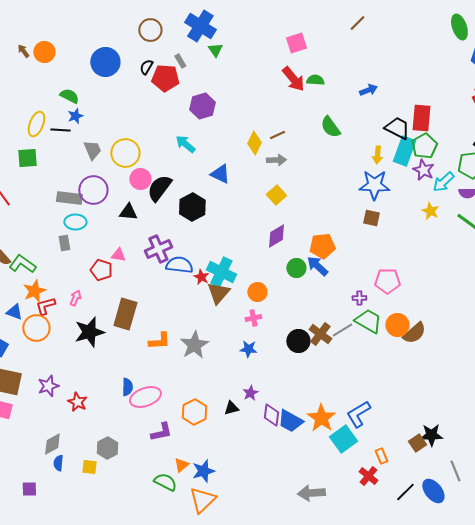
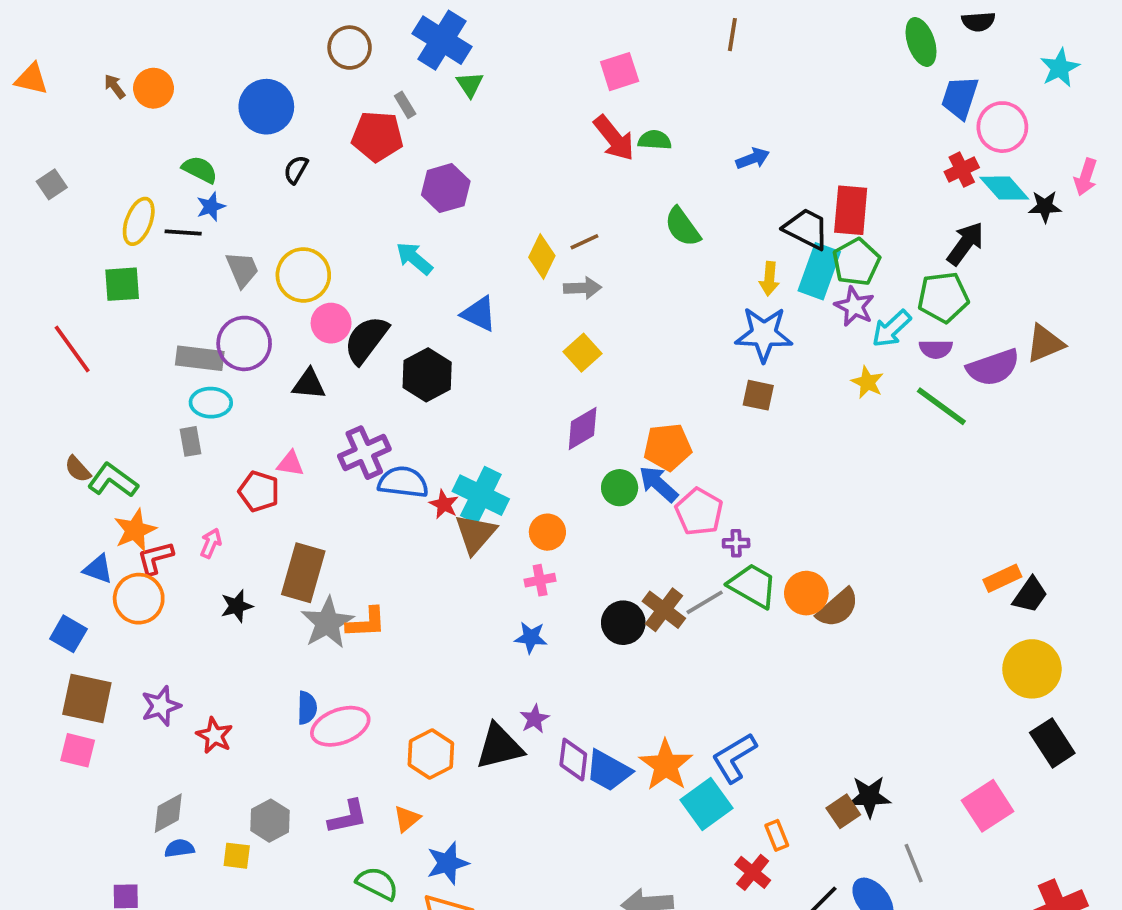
brown line: (357, 23) -> (732, 35), turned -36
black semicircle: (146, 67) -> (296, 170), moved
pink pentagon: (387, 281) -> (699, 512), moved, turned 30
black star: (89, 332) -> (237, 606), size x0.6
gray star: (194, 345) -> (327, 623), moved
black triangle: (231, 408) -> (499, 747), size x1.8
purple L-shape: (161, 432) -> (348, 817), moved
blue semicircle: (58, 463) -> (179, 848), turned 77
orange triangle: (181, 465) -> (407, 819), moved

